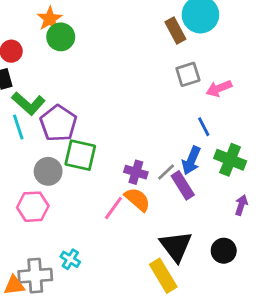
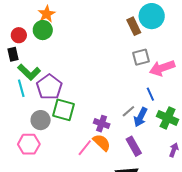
green circle: (61, 37) -> (43, 30), moved
pink arrow: (219, 88) -> (162, 68), size x1.4
gray line: (166, 172) -> (128, 111), moved
purple rectangle: (183, 185) -> (134, 146), moved

